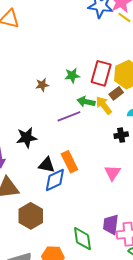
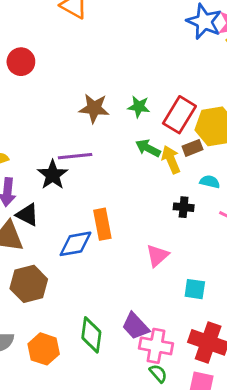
brown star: (42, 85) -> (94, 108), size x1.5
purple line: (69, 116) -> (75, 156), moved
black star: (27, 138) -> (53, 175), turned 30
black triangle: (47, 165) -> (27, 215), moved
purple trapezoid: (111, 224) -> (136, 326), turned -65

